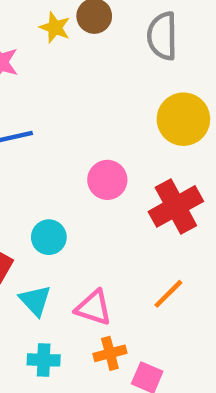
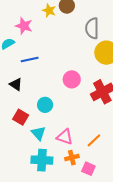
gray semicircle: (162, 36) -> (92, 28), moved
orange line: (168, 294) -> (94, 140), moved
cyan cross: (44, 360) -> (42, 160), size x1.5

